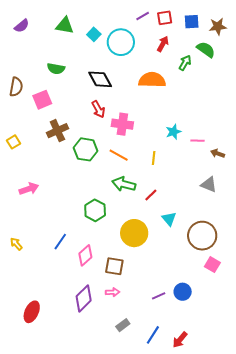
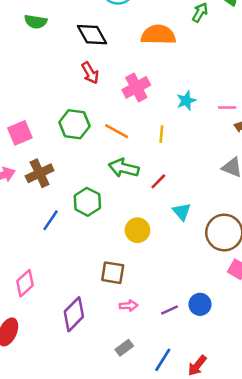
pink square: (42, 100) -> (20, 133), moved
pink cross: (122, 124) -> (136, 87), moved, turned -35
brown cross: (57, 131) -> (40, 173), moved
pink line: (198, 141) -> (227, 108), moved
yellow circle: (134, 233) -> (137, 230), size x0.7
blue line: (60, 242) -> (51, 220), moved
pink diamond: (85, 255) -> (25, 283), moved
pink arrow: (113, 292) -> (129, 306), moved

